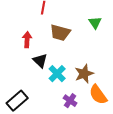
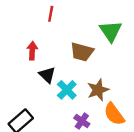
green triangle: (95, 23) -> (111, 31), size x1.5
brown trapezoid: (60, 33) -> (82, 52), moved

